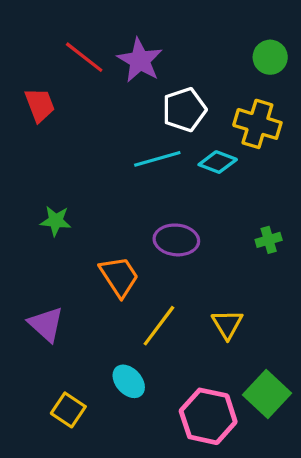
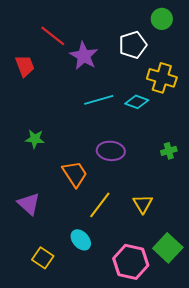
green circle: (270, 57) -> (162, 19), moved
purple star: (140, 60) -> (84, 56), moved
white pentagon: (184, 110) -> (133, 45), moved

